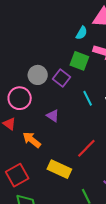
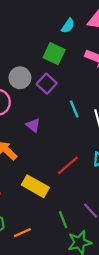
cyan semicircle: (82, 33) -> (68, 26), moved
green square: (79, 61) -> (54, 54), moved

